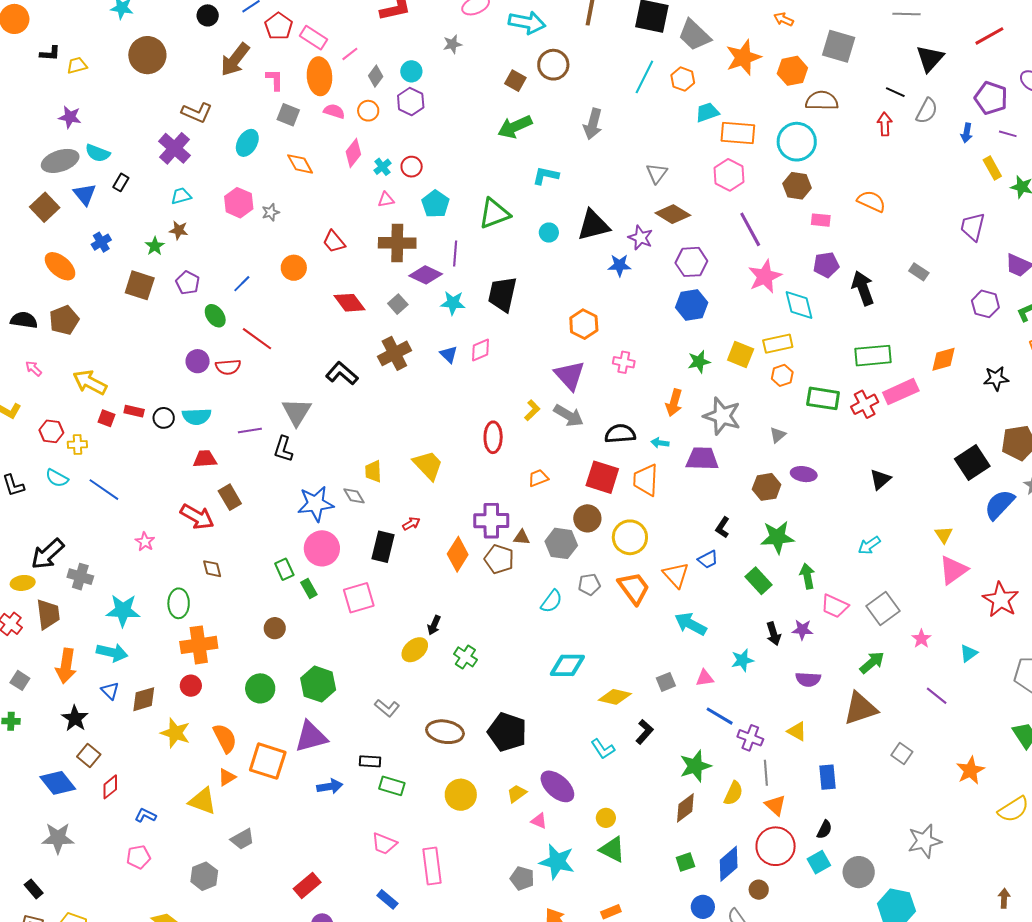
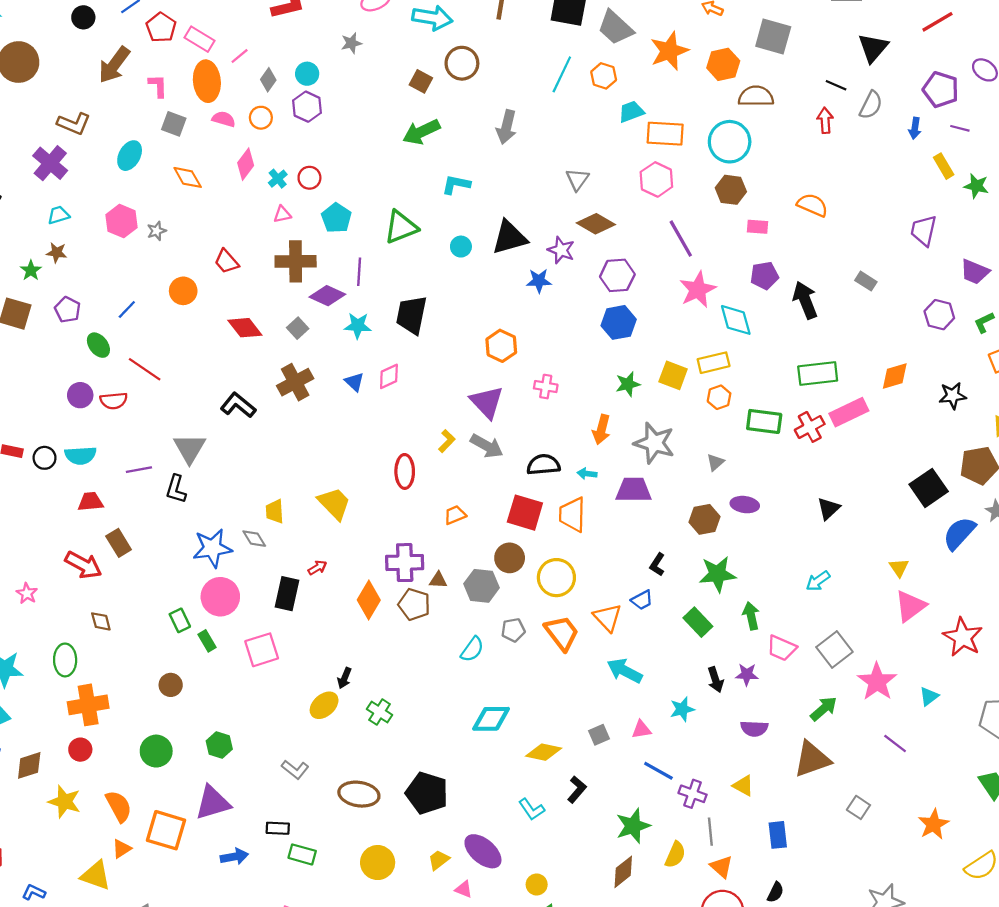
pink star: (921, 639) -> (877, 682), size x1.8
green hexagon: (318, 684) -> (219, 745), size x0.7

